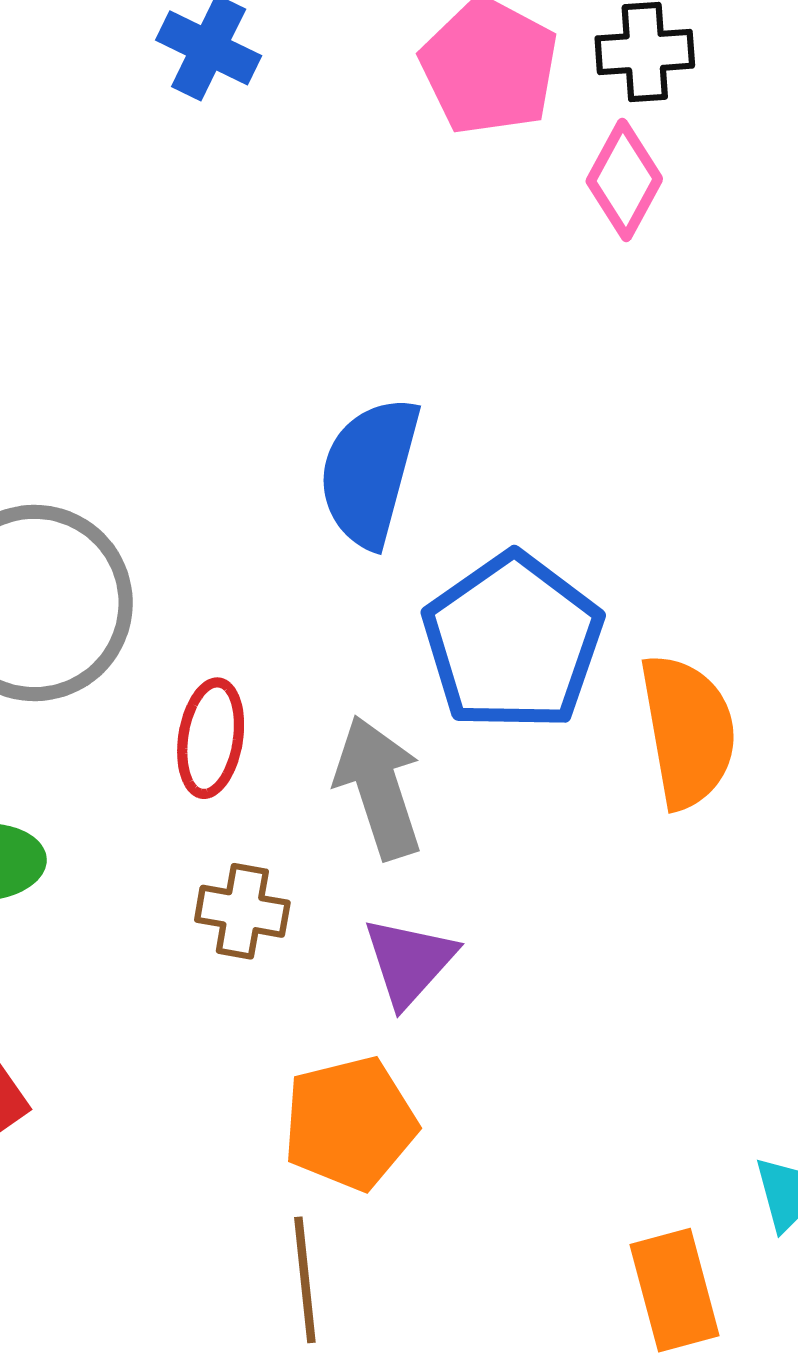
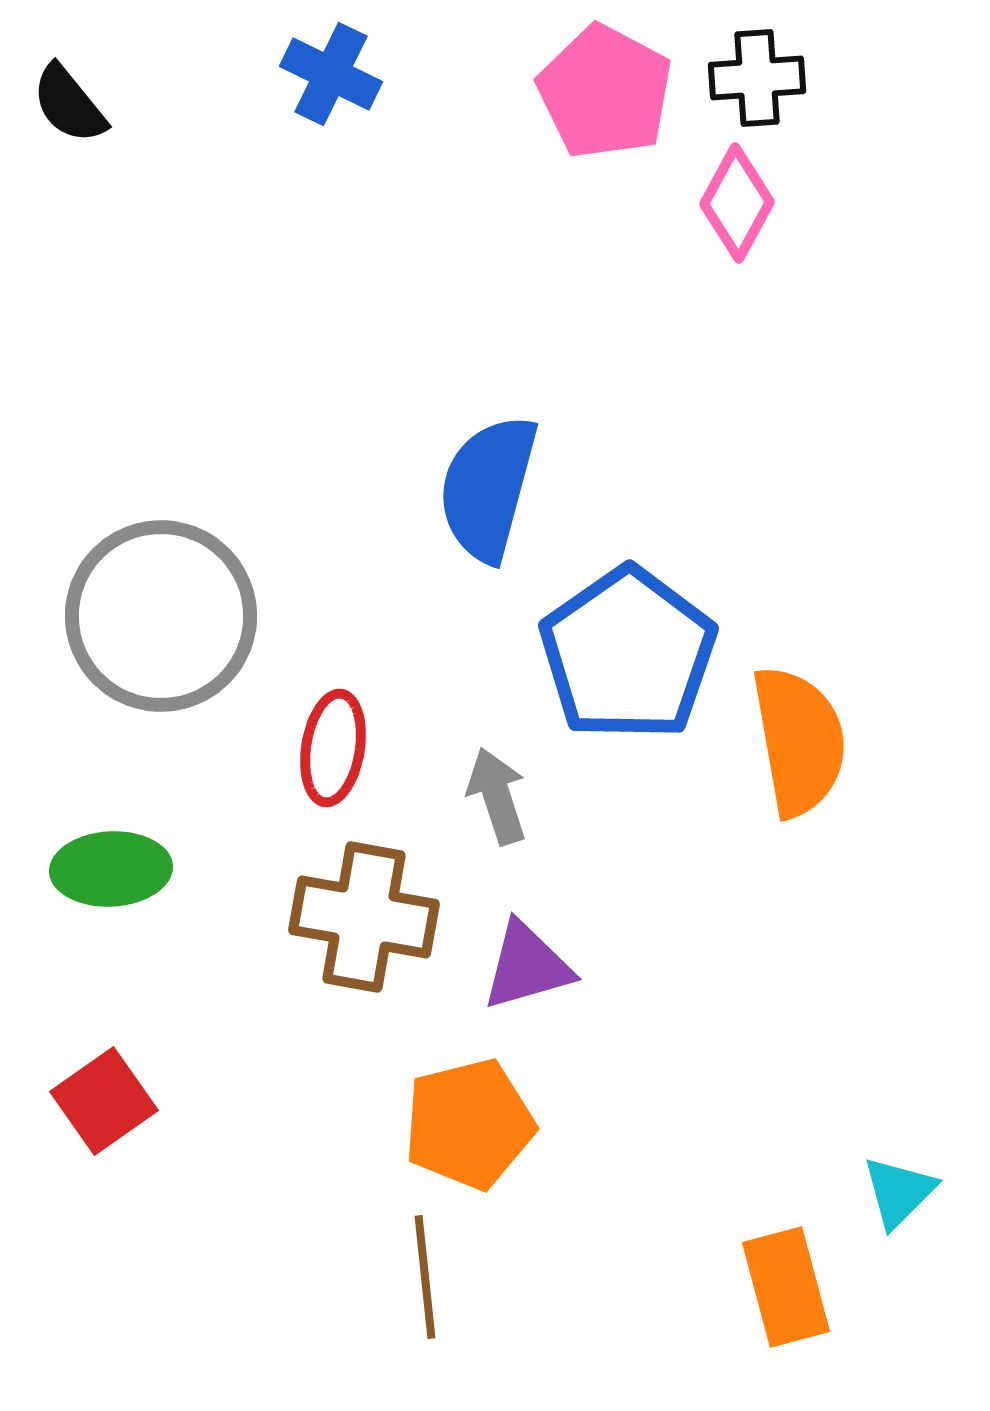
gray arrow: (379, 787) -> (497, 796), size x0.7
brown cross: (242, 911) -> (364, 917), size x1.6
purple triangle: (409, 961) -> (527, 966), turned 32

